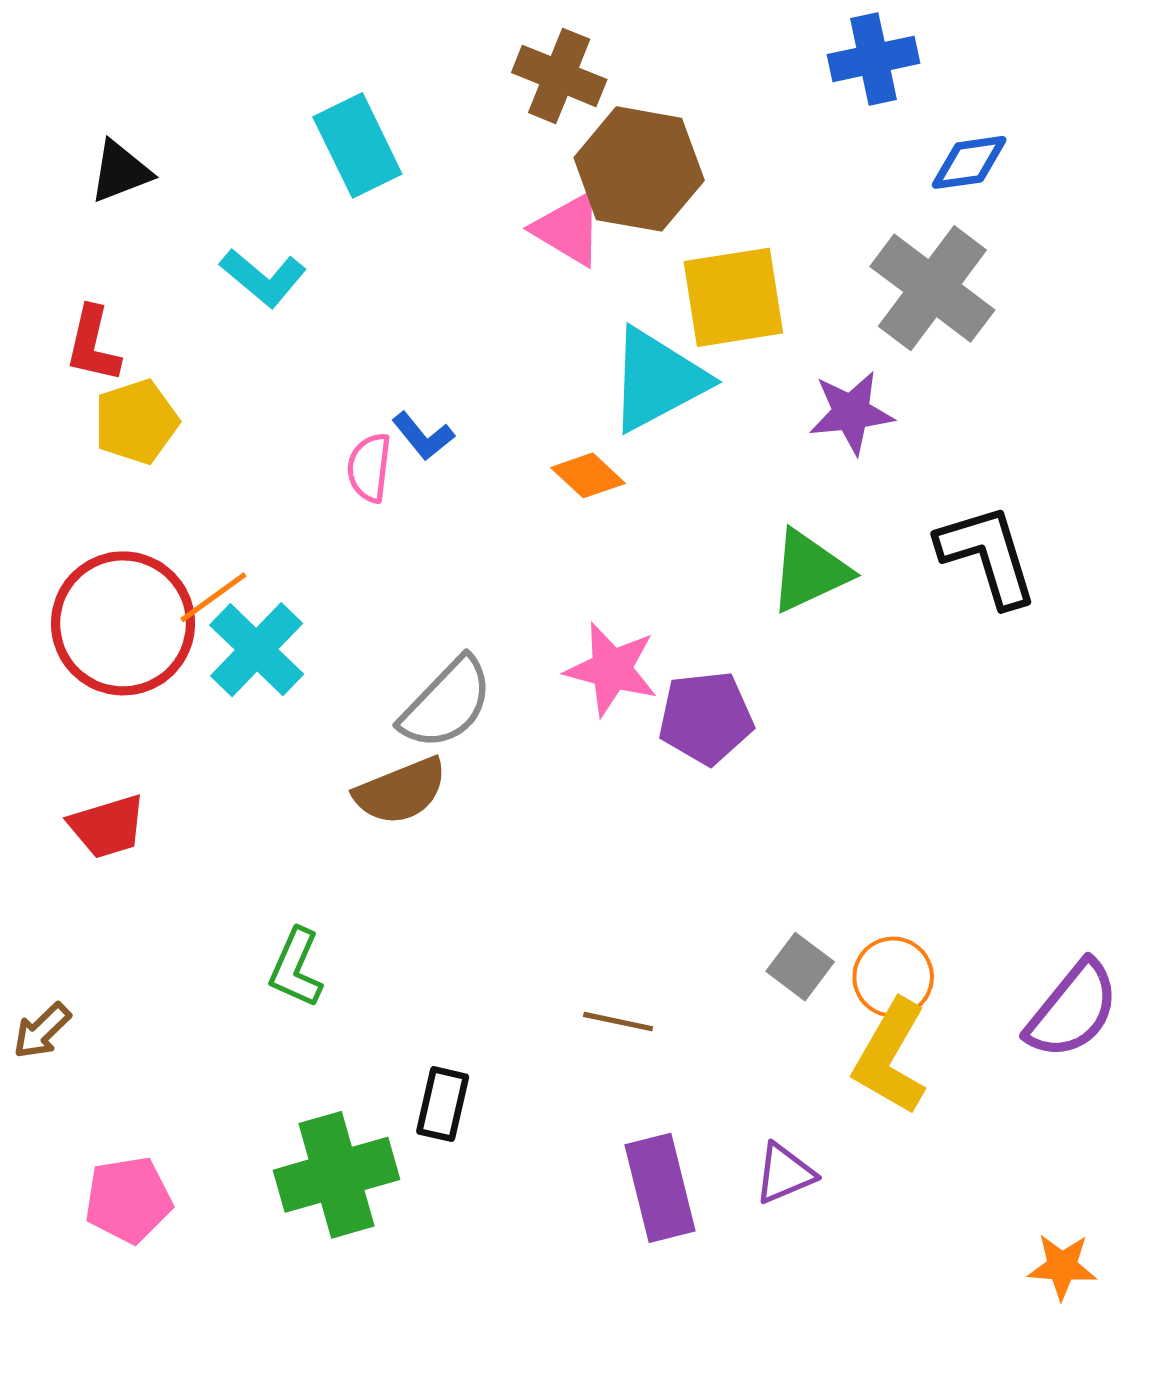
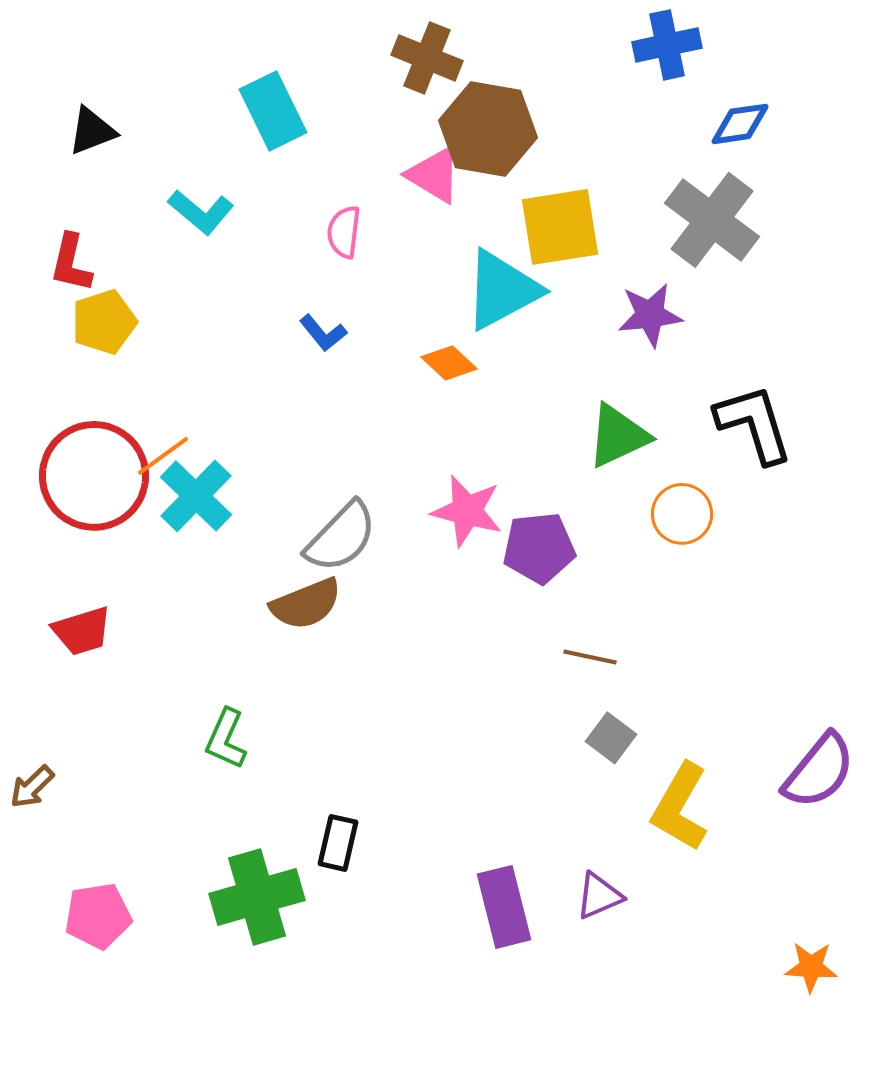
pink semicircle: (369, 468) -> (344, 232), moved
orange circle: (893, 977) -> (682, 514), moved
brown line: (618, 1022) -> (590, 657), moved

